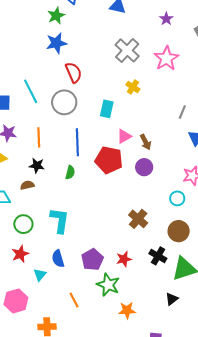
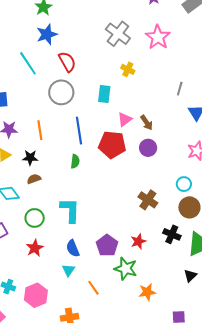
cyan line: (31, 91) -> (28, 63), moved
black star: (37, 166) -> (30, 158), moved
cyan circle: (177, 198) -> (184, 184), moved
cyan triangle: (40, 275) -> (68, 270), moved

